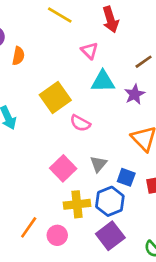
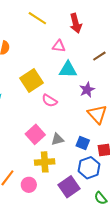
pink triangle: (90, 51) -> (59, 46), turned -40
purple star: (135, 94) -> (87, 90), moved
gray triangle: (98, 164) -> (58, 139), moved, turned 32
blue hexagon: (110, 201) -> (89, 168), moved

